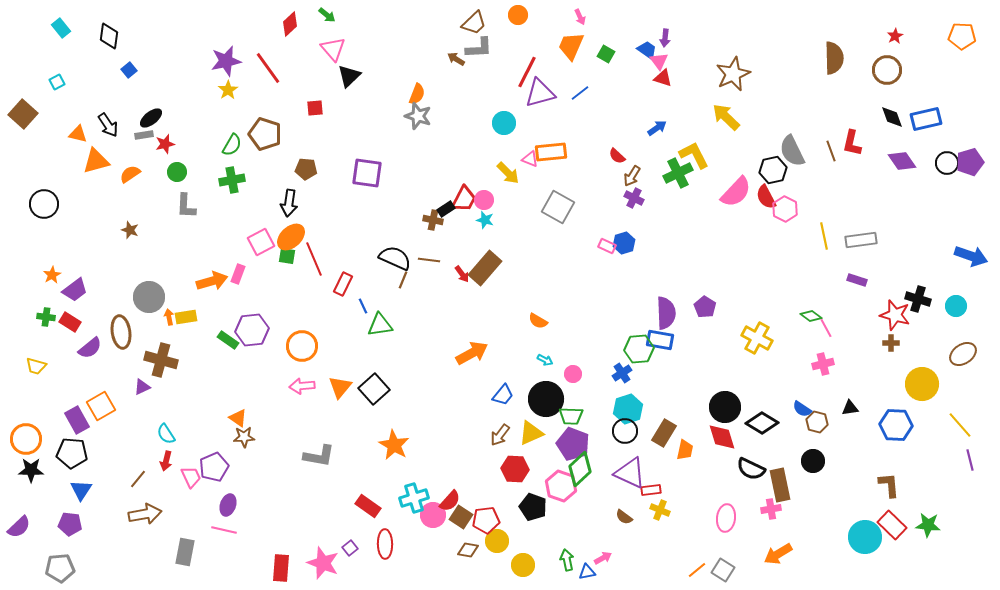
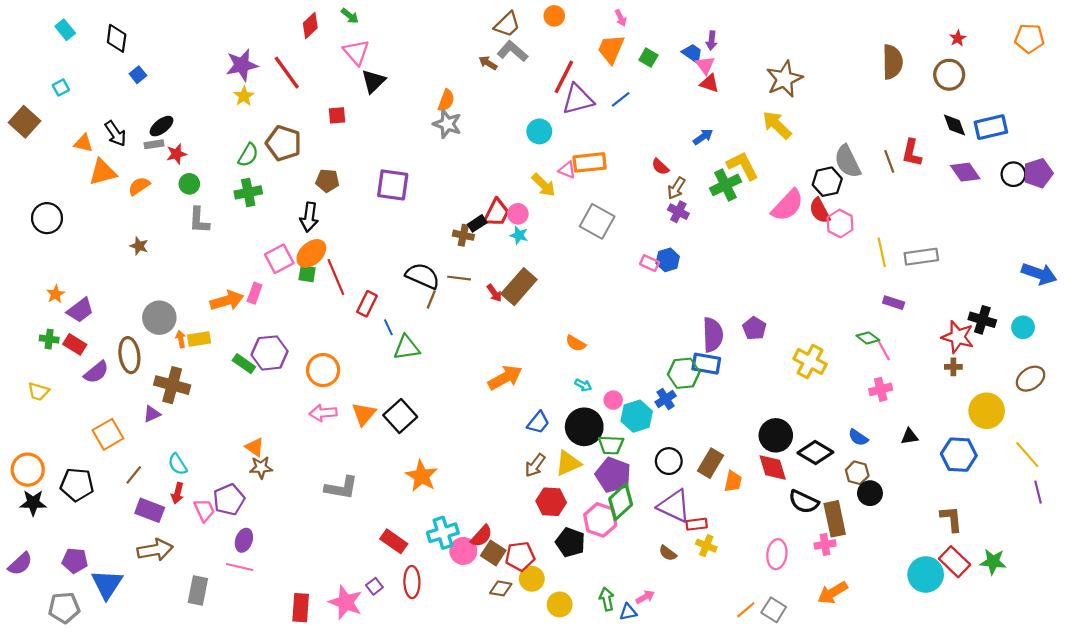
gray L-shape: (479, 48) -> (513, 51), turned -136
purple rectangle: (857, 280) -> (894, 303), moved
cyan hexagon: (628, 409) -> (637, 416), moved
purple rectangle: (77, 420) -> (150, 510), moved, turned -40
brown hexagon: (817, 422) -> (857, 473), moved
brown line: (138, 479) -> (134, 475), moved
blue triangle: (81, 490) -> (107, 584), moved, size x1.4

